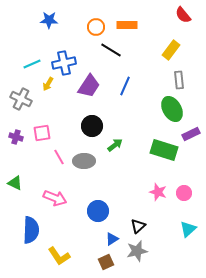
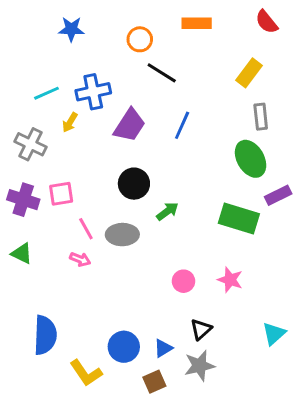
orange rectangle: (127, 25) -> (197, 23), moved
purple cross: (16, 137) -> (23, 200), size x1.5
green triangle: (15, 183) -> (22, 253), moved
pink circle: (184, 193) -> (184, 281), moved
pink arrow: (55, 198) -> (80, 259), moved, size x0.6
blue circle: (98, 211) -> (124, 347), moved

